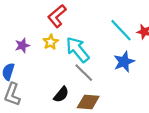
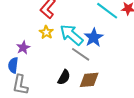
purple star: (22, 45) -> (23, 48), moved
blue star: (124, 62) -> (94, 38), moved

